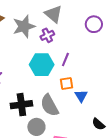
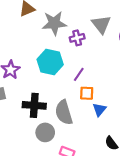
gray triangle: (53, 14) -> (101, 24), moved
purple line: (65, 60) -> (79, 74), moved
cyan hexagon: (42, 65) -> (50, 62), moved

